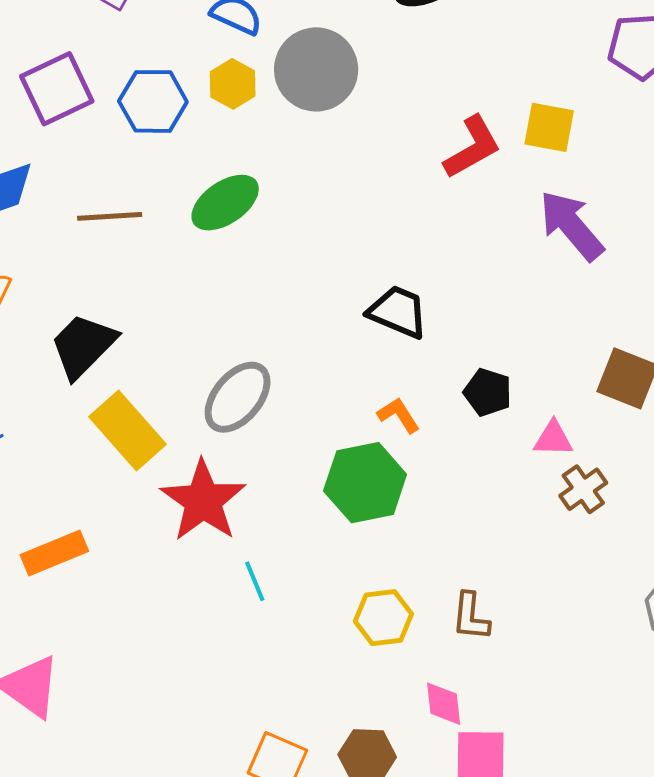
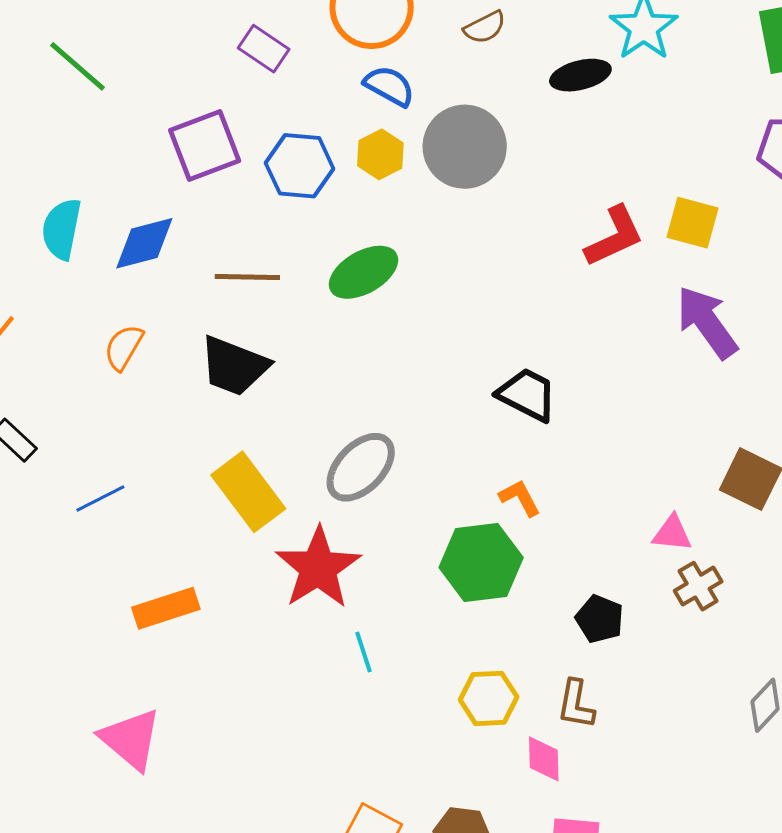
black trapezoid: (83, 346) -> (234, 366), moved, turned -118
black pentagon: (488, 392) -> (600, 619), moved
pink diamond: (444, 704) -> (544, 759), moved

